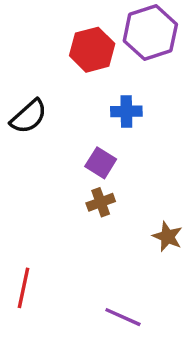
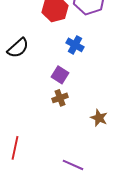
blue cross: (126, 111) -> (75, 45), turned 30

